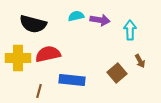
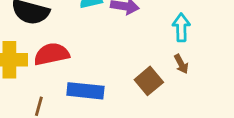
cyan arrow: (130, 30) -> (181, 27), moved

